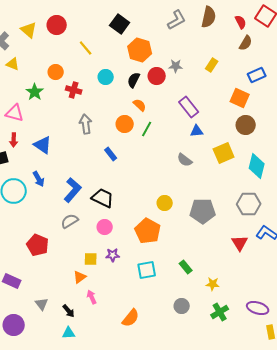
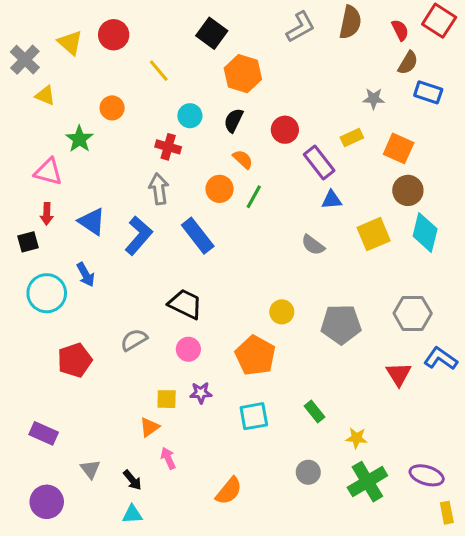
yellow rectangle: (212, 65) -> (352, 138), moved, turned 32
gray star: (176, 66) -> (374, 99), moved
blue rectangle: (257, 75) -> (428, 92), moved, turned 42
red circle: (157, 76) -> (285, 130), moved
red cross: (74, 90) -> (168, 147), moved
blue rectangle: (111, 154) -> (198, 236), size x1.6
cyan diamond: (257, 166) -> (425, 232), moved
blue L-shape: (73, 190) -> (139, 236), moved
red pentagon: (38, 245) -> (75, 360), moved, turned 30
green cross: (220, 312) -> (367, 482), size x1.4

